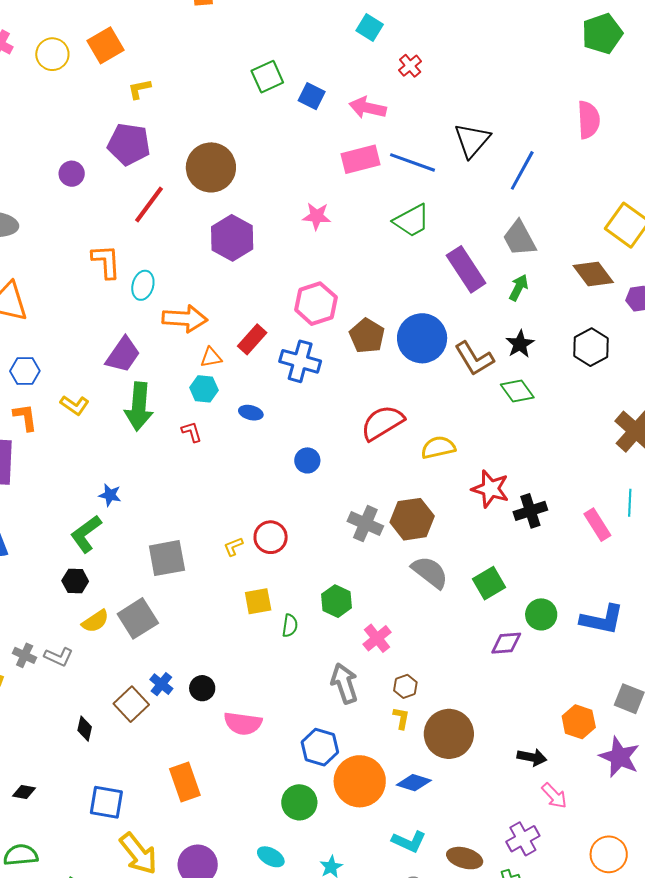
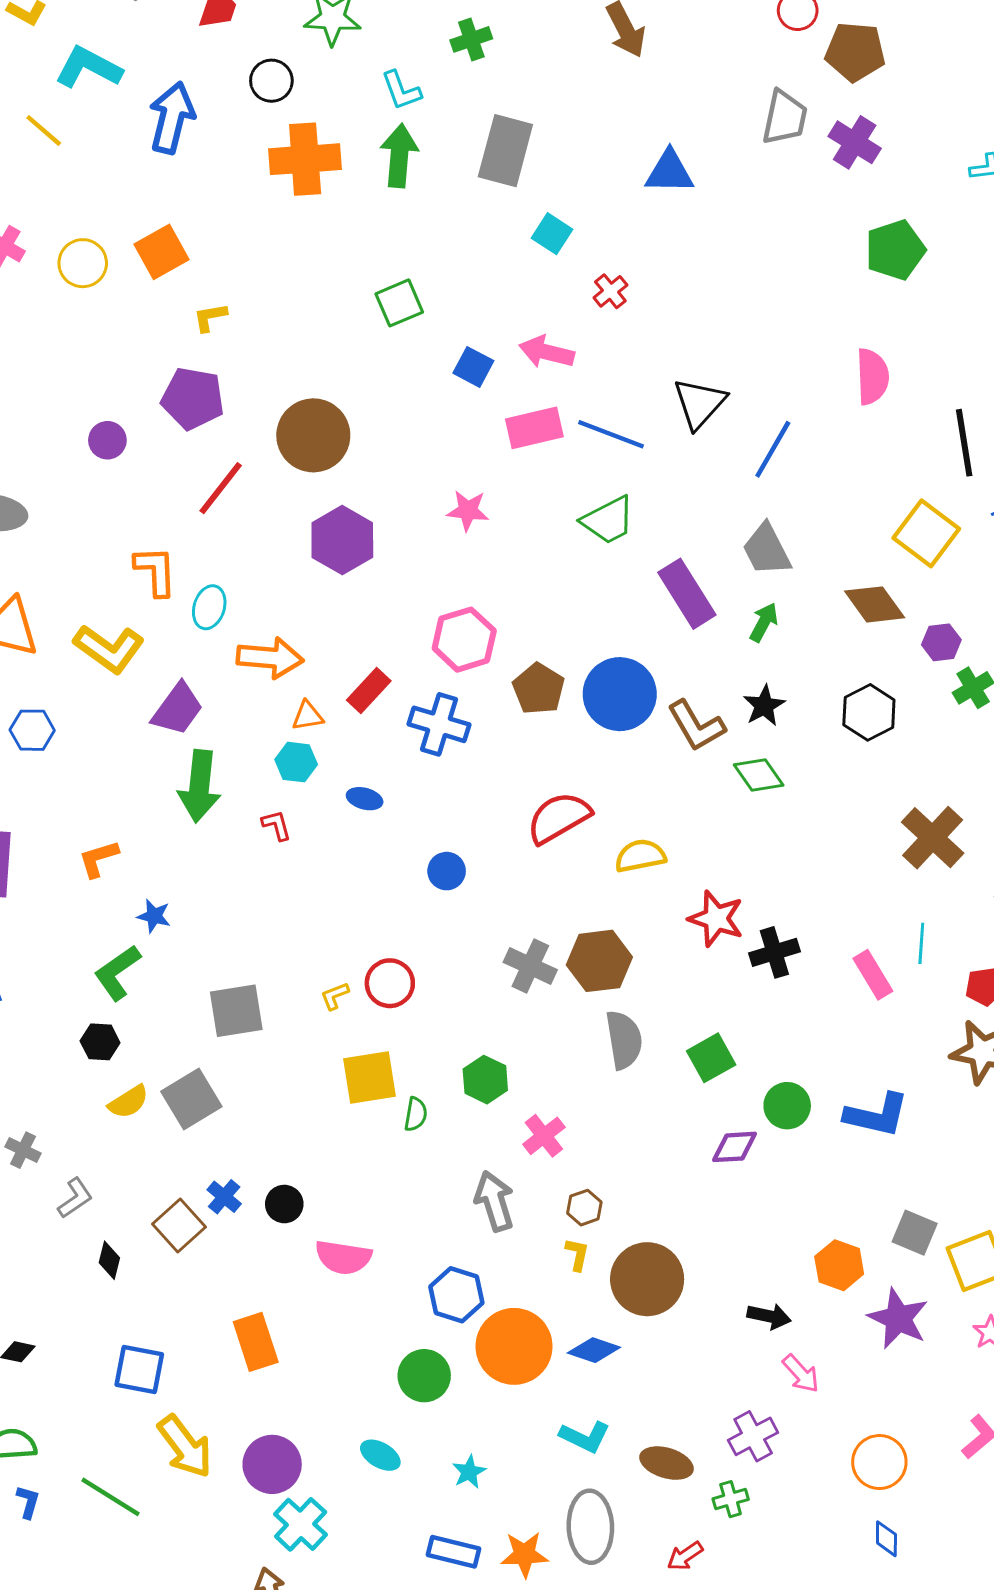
blue square: (312, 96) -> (473, 367), moved
yellow L-shape: (75, 405) -> (109, 649), moved, size x1.6
orange L-shape: (25, 417) -> (98, 859), moved, turned -100
gray semicircle: (430, 572) -> (624, 1040), turned 42
yellow square: (258, 601) -> (370, 1077), size x1.4
gray L-shape: (59, 657) -> (75, 1198), moved, turned -60

